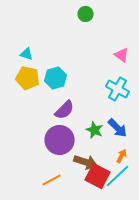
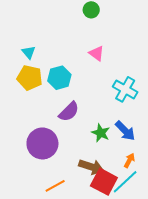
cyan triangle: (26, 54) -> (29, 52), turned 32
pink triangle: (122, 55) -> (97, 53), moved
purple circle: (60, 140) -> (42, 143), moved

